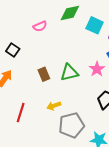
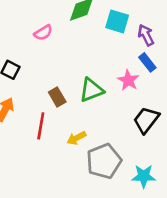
red line: (21, 113) -> (41, 126), moved

